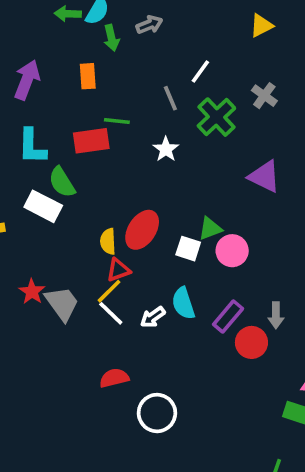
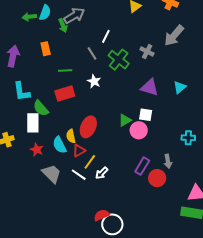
gray arrow: (149, 25) -> (74, 16), size x1.5
green arrow: (111, 38) -> (63, 25), moved
gray cross: (264, 96) -> (147, 51), moved
red rectangle: (91, 141) -> (65, 93), moved
white rectangle: (43, 206) -> (33, 123), turned 72
white square: (188, 249) -> (146, 115), moved
yellow line: (109, 291) -> (90, 162), moved
red star: (32, 292) -> (37, 150), moved
cyan semicircle: (183, 303) -> (59, 145), moved
red semicircle: (114, 378) -> (102, 215), moved

